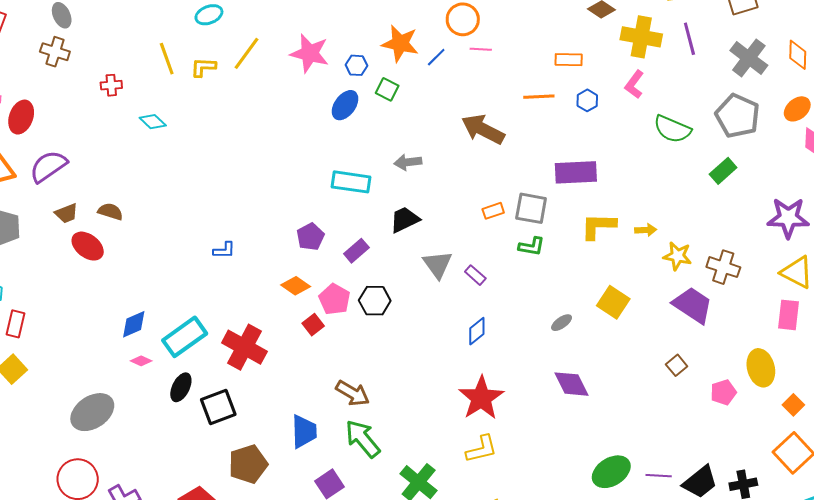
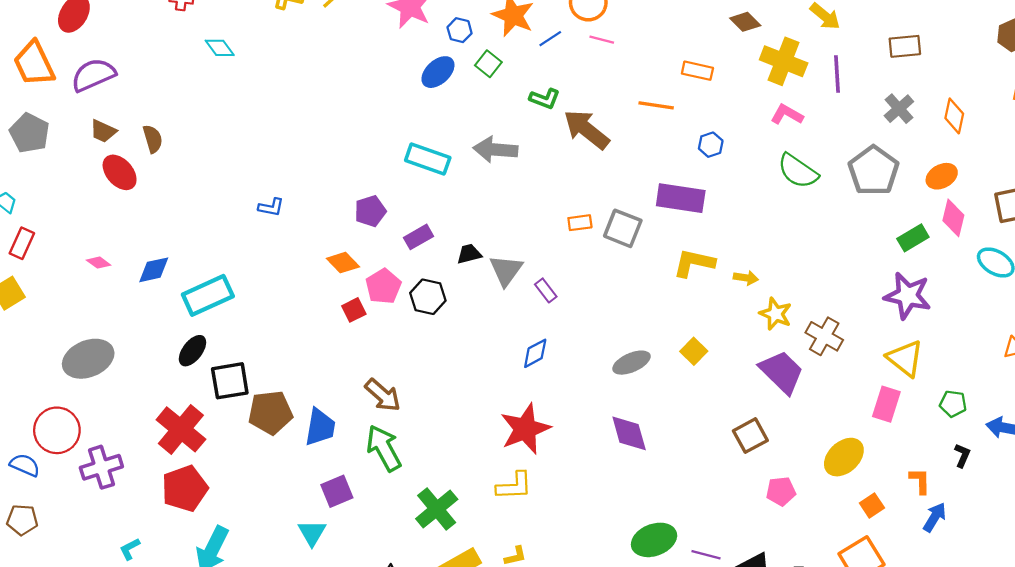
gray cross: (749, 58) -> (899, 109), size x0.7
pink L-shape: (634, 84) -> (787, 115), moved, turned 72
blue hexagon: (587, 100) -> (711, 145), moved
gray arrow: (408, 162) -> (495, 150), size x1.4
green rectangle: (723, 171) -> (913, 238), moved
brown semicircle: (110, 211) -> (153, 139), turned 45
brown trapezoid: (66, 213) -> (103, 131), turned 35
black trapezoid: (405, 220) -> (469, 254), moved, size x0.7
green L-shape: (532, 246) -> (545, 99), moved
yellow square: (613, 302) -> (694, 351), size x0.7
gray ellipse: (562, 323) -> (631, 363), size x1.5
red cross: (244, 347) -> (181, 429), moved
pink diamond: (141, 361) -> (99, 263), moved
brown square: (677, 365) -> (750, 436), size x1.4
yellow ellipse: (761, 368) -> (844, 457), turned 51
pink pentagon: (723, 392) -> (781, 491), moved
brown pentagon: (248, 464) -> (270, 413), moved

